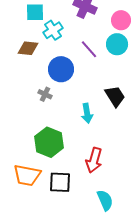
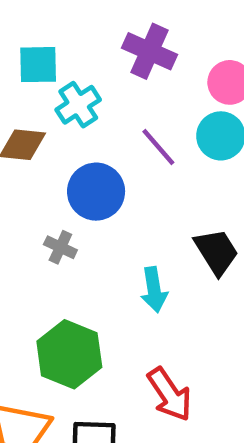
red arrow: (94, 160) -> (170, 394), turned -50

